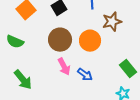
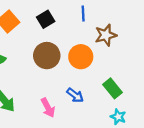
pink arrow: (64, 67) -> (48, 108), moved
green rectangle: (128, 69) -> (113, 88), moved

